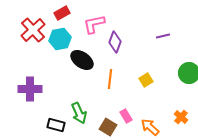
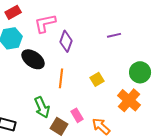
green arrow: (79, 113) -> (42, 107), moved
orange cross: (181, 117) -> (129, 100), moved, size x1.6

